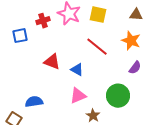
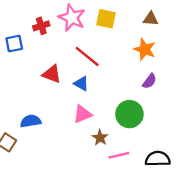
red line: (97, 47) -> (87, 56), moved

